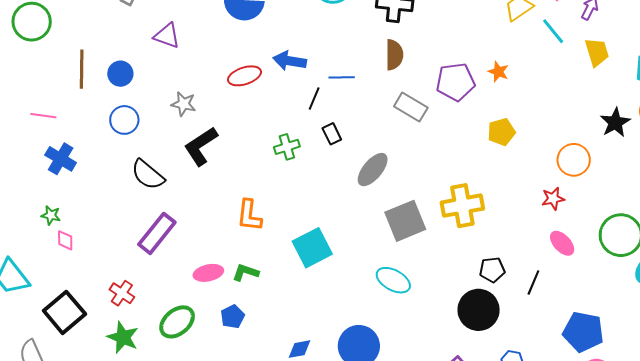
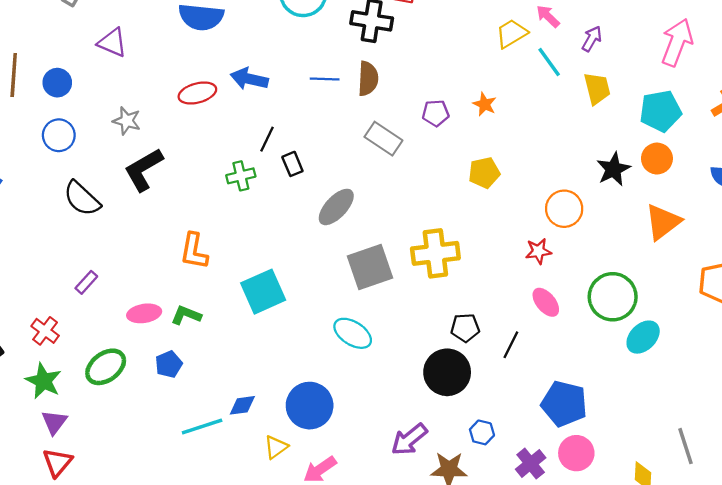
blue line: (342, 77) -> (325, 79), moved
purple pentagon: (456, 82) -> (436, 113), size x0.6
black line: (314, 99) -> (267, 139), moved
purple rectangle: (157, 233) -> (86, 282), moved, size x0.5

